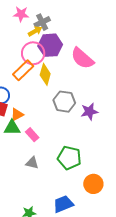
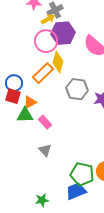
orange rectangle: (23, 70) -> (43, 73), moved
green pentagon: (69, 158) -> (82, 174), moved
gray triangle: (32, 163) -> (45, 150), turned 32

